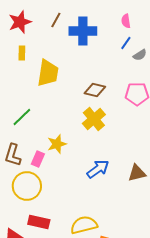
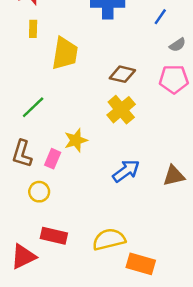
gray semicircle: (140, 55) -> (177, 45), moved
yellow circle: (27, 186) -> (39, 192), size x0.6

